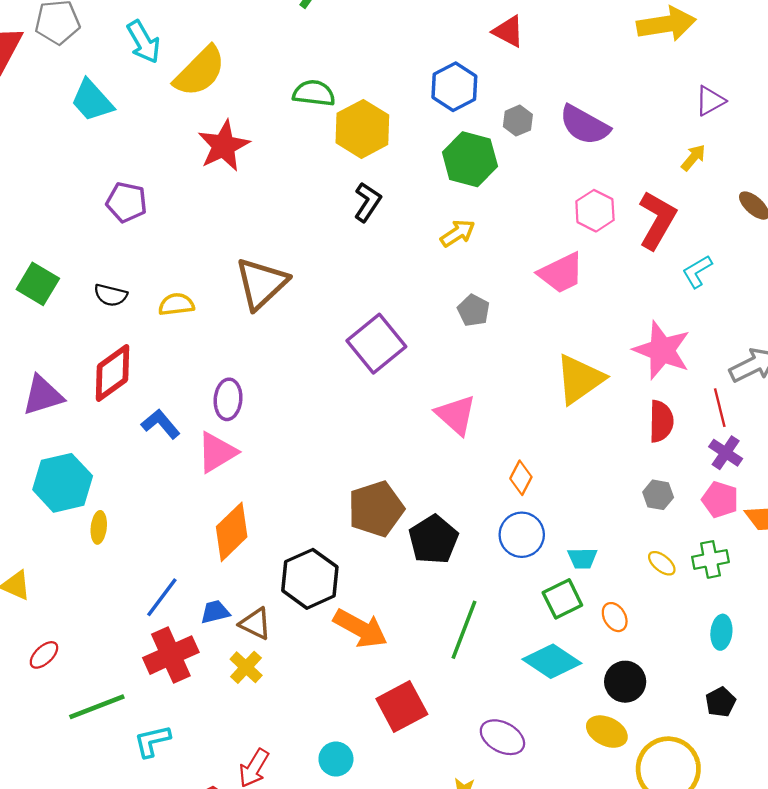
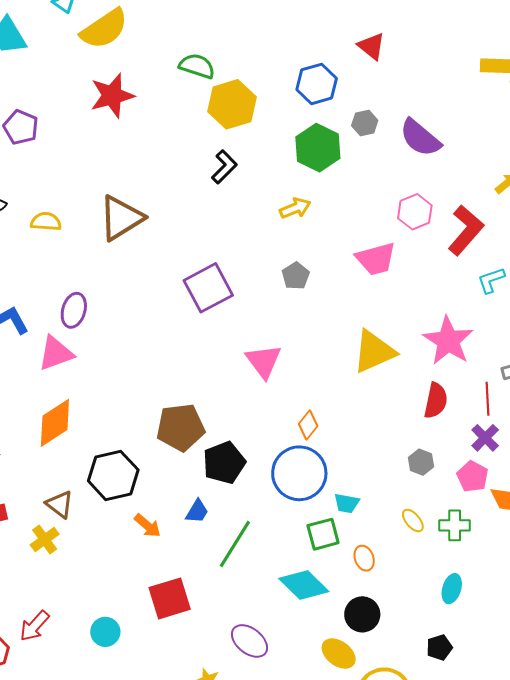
blue circle: (522, 535) -> (299, 473), size x1.4
blue trapezoid: (215, 612) -> (197, 511), moved, turned 124
orange arrow: (360, 628) -> (148, 526), size x0.6

